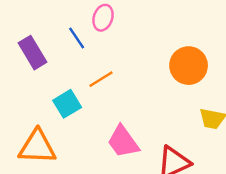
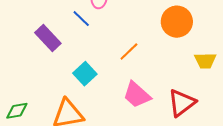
orange line: (101, 79) -> (129, 51), moved

